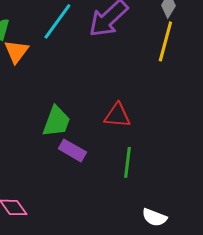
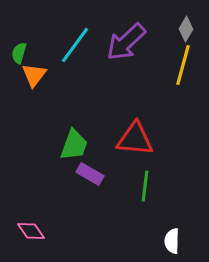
red triangle: (117, 115) -> (135, 139), size x1.4
white semicircle: (154, 217) -> (172, 241), turned 70

